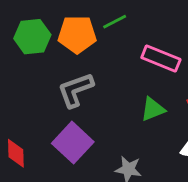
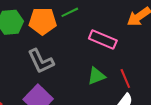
gray L-shape: (75, 90) -> (41, 61), turned -96

